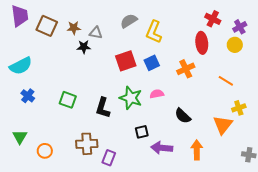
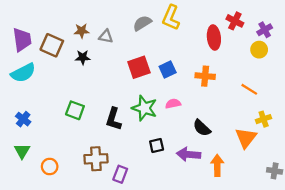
purple trapezoid: (20, 16) -> (22, 40), moved
brown square: (47, 26) -> (52, 45), moved
yellow L-shape: (154, 32) -> (171, 18), moved
red ellipse: (202, 43) -> (214, 37), moved
black star: (84, 47) -> (83, 57), moved
orange cross: (186, 69) -> (205, 76), turned 30
blue cross: (28, 96) -> (23, 119), moved
purple arrow: (162, 148) -> (189, 154), moved

